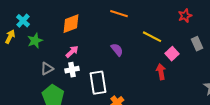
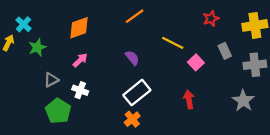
orange line: (119, 14) -> (135, 16), turned -54
white cross: (72, 70) -> (80, 90), moved, turned 32
red arrow: (161, 72) -> (189, 99), moved
white rectangle: (98, 83) -> (137, 93), moved, turned 60

